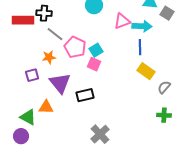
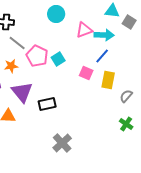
blue line: (140, 47) -> (102, 56), turned 42
pink square: (94, 64) -> (86, 73), moved
yellow rectangle: (146, 71) -> (108, 80), turned 66
green cross: (164, 115) -> (126, 124), turned 32

